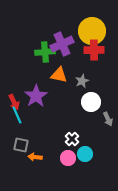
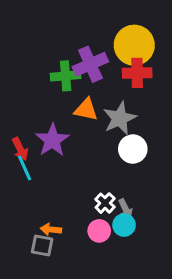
gray star: (82, 81) -> (120, 118), size x1.6
gray arrow: (108, 119) -> (125, 209), moved
gray square: (21, 145) -> (42, 246), moved

